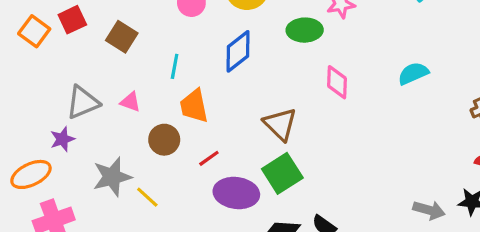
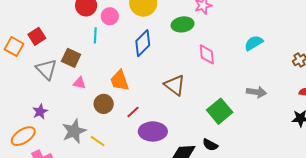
brown square: (122, 37) -> (71, 58), moved
cyan line: (175, 66) -> (95, 35), moved
gray triangle: (83, 102) -> (46, 69), moved, turned -45
green square: (282, 173) -> (220, 111), moved
gray arrow: (429, 210) -> (256, 92), moved

